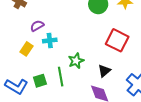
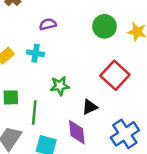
purple semicircle: (37, 26) -> (48, 24), moved
green line: (61, 77) -> (34, 113), moved

